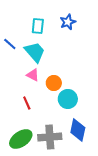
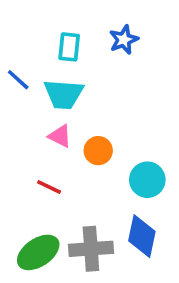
cyan trapezoid: (35, 52) -> (64, 94), turned 135
cyan circle: (68, 99) -> (147, 180), moved
red line: (27, 103) -> (49, 187), turned -40

